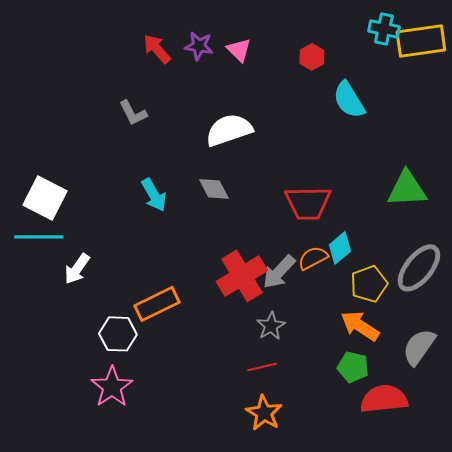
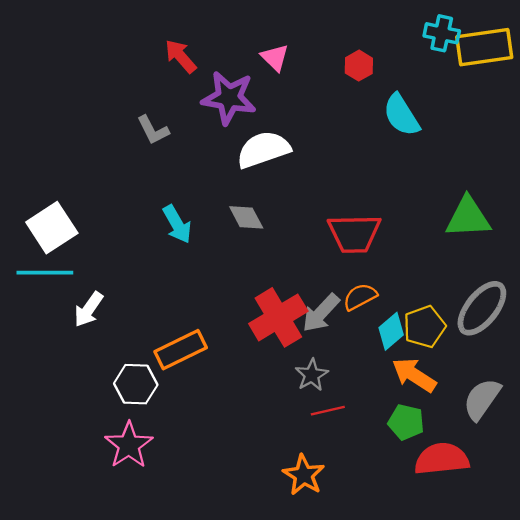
purple star: (199, 46) -> (229, 98), moved, size x1.6
white square: (45, 198) -> (52, 228), turned 30
cyan diamond: (340, 248) -> (391, 331), moved
red line: (262, 367) -> (328, 411), moved

